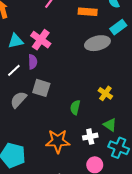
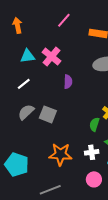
purple semicircle: (33, 62) -> (68, 82), moved
gray square: (41, 88) -> (48, 114), moved
green semicircle: (75, 107) -> (94, 124), moved

